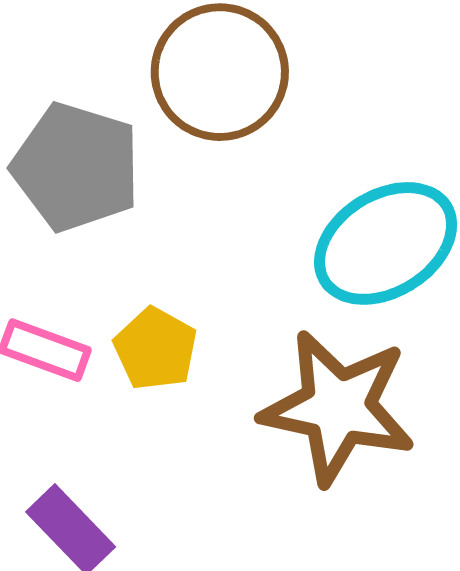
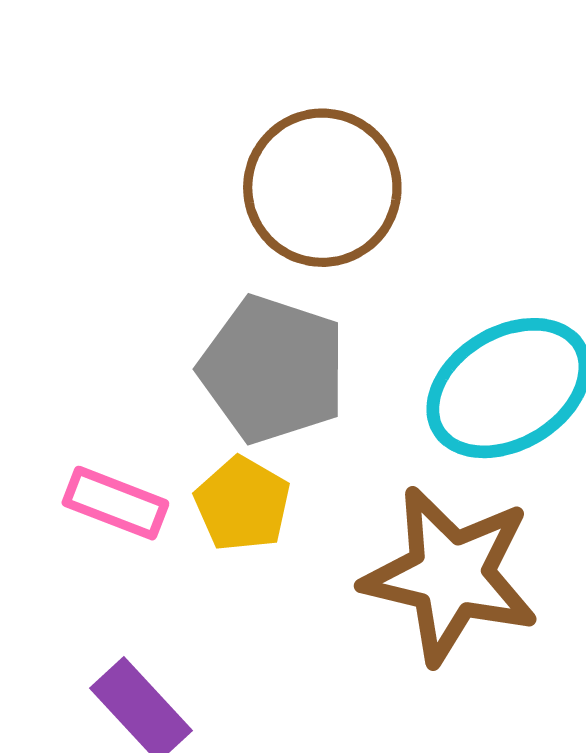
gray pentagon: (76, 167) -> (273, 369), moved

